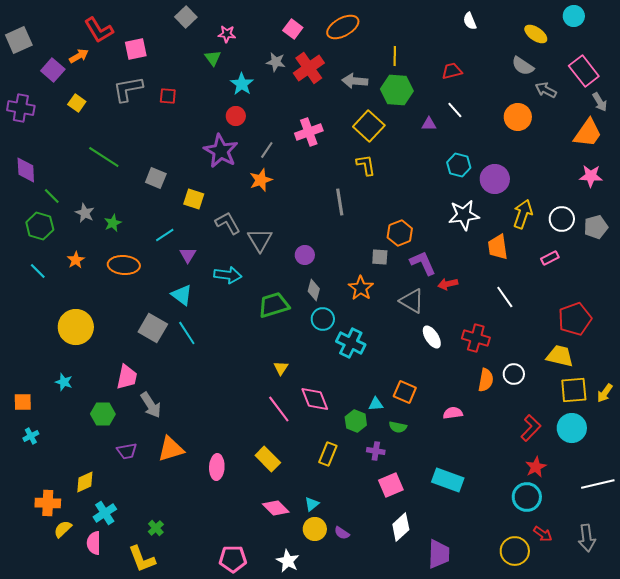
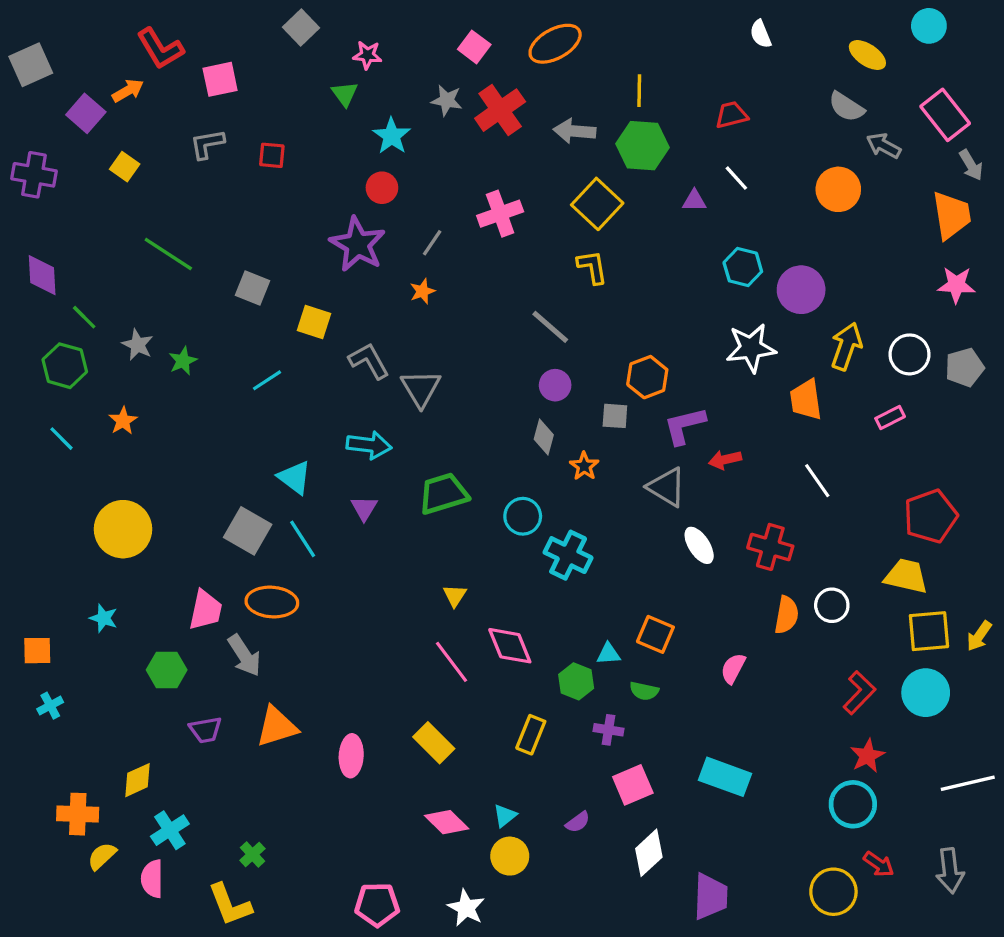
gray L-shape: (128, 89) -> (207, 144), size x0.7
orange trapezoid: (588, 133) -> (952, 215), turned -44
orange star: (261, 180) -> (422, 291), size x0.7
gray line: (340, 202) -> (550, 327), turned -40
purple triangle: (188, 255) -> (364, 508), moved
purple circle: (305, 255) -> (555, 385), moved
purple L-shape: (423, 263) -> (685, 426), turned -80
orange ellipse: (124, 265) -> (272, 602), moved
orange star: (361, 288) -> (584, 466), size x0.7
gray diamond: (314, 290) -> (544, 437), moved
pink semicircle: (453, 413) -> (733, 668), turned -54
purple semicircle: (342, 533) -> (578, 822), moved, turned -70

